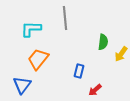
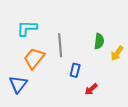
gray line: (65, 18) -> (60, 45), moved

